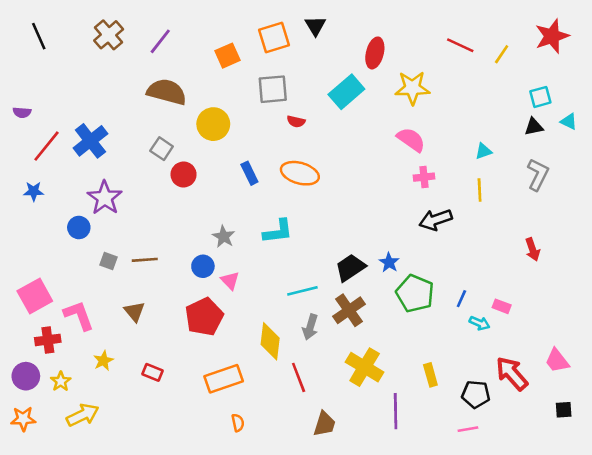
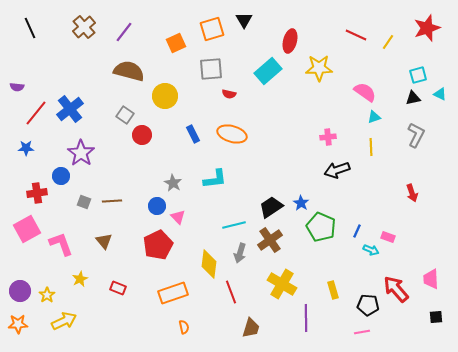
pink semicircle: (411, 140) -> (365, 92), moved
red cross: (48, 340) -> (37, 193), moved
pink trapezoid: (557, 361) -> (431, 279), turned 35

